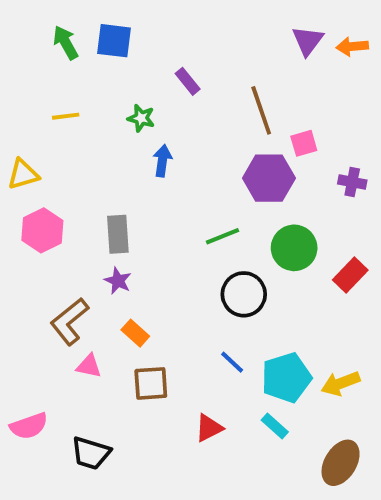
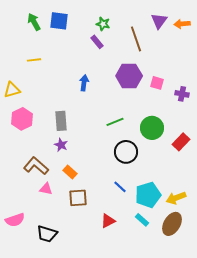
brown line: (261, 110) -> (136, 39), moved
green star: (141, 118) -> (103, 24), moved
pink square: (304, 143) -> (157, 83), moved, turned 32
purple hexagon: (269, 178) -> (129, 76), moved
brown L-shape: (69, 321) -> (36, 166), turned 80
brown ellipse: (341, 463) -> (172, 224), moved

